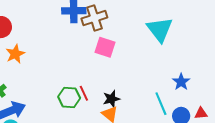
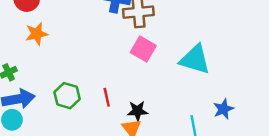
cyan triangle: (160, 29) -> (195, 59), moved, turned -48
green hexagon: (69, 97) -> (67, 96), moved

